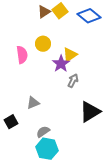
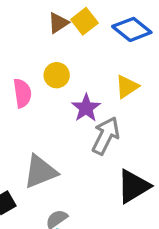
yellow triangle: (70, 55) -> (127, 87), moved
gray arrow: (73, 81) -> (106, 136), size x1.6
gray triangle: (33, 103) -> (40, 172), size x1.6

